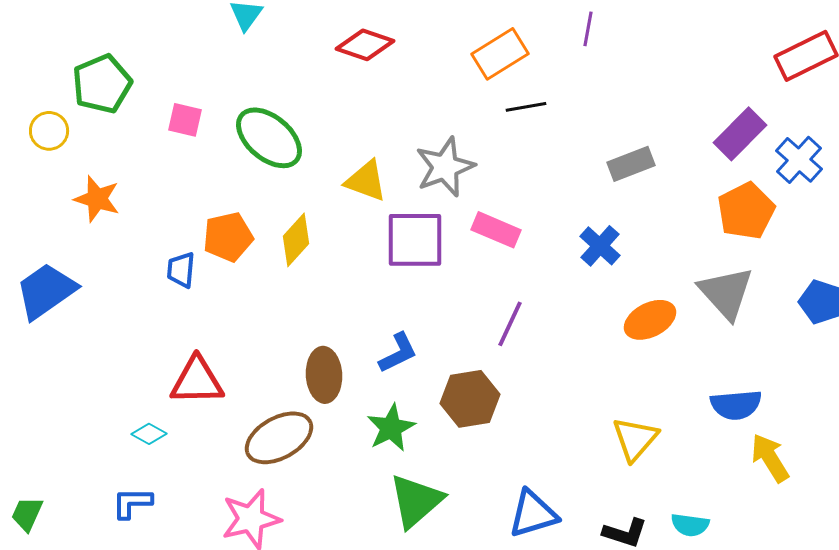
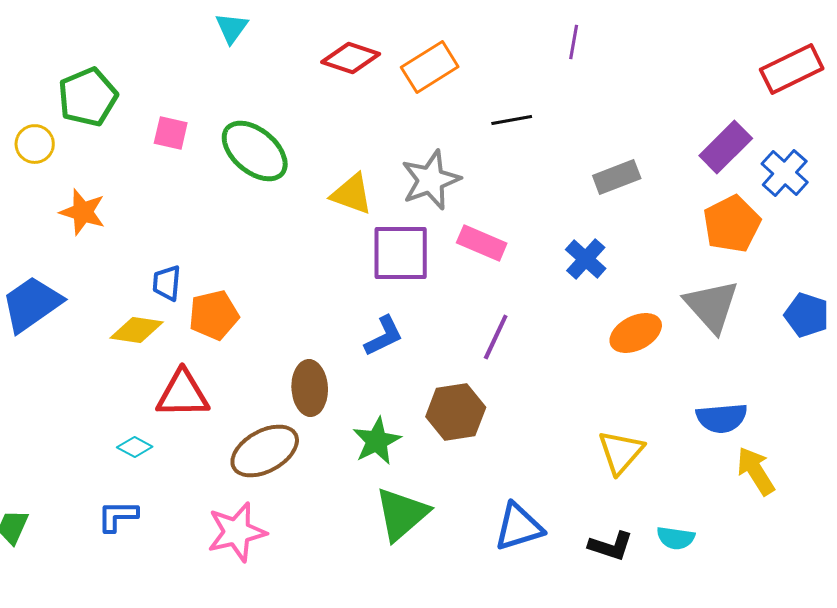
orange rectangle: (500, 54) -> (430, 67), moved
orange pentagon: (228, 237) -> (214, 315), moved
yellow diamond: (296, 240) -> (137, 330), moved, turned 56
blue L-shape: (398, 353) -> (384, 336), moved

